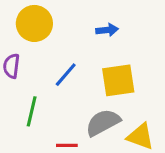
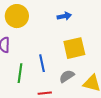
blue line: (66, 75) -> (42, 63), moved, turned -48
gray semicircle: (103, 123) -> (67, 76), size x0.7

